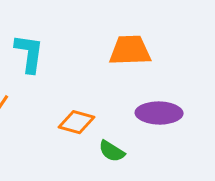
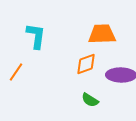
orange diamond: (77, 122) -> (86, 64), moved, turned -35

